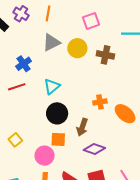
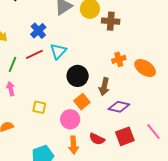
brown cross: (105, 55) -> (111, 21), moved
cyan triangle: (52, 86) -> (58, 51), moved
orange square: (58, 139) -> (82, 102), turned -35
yellow square: (15, 140) -> (39, 107), turned -32

